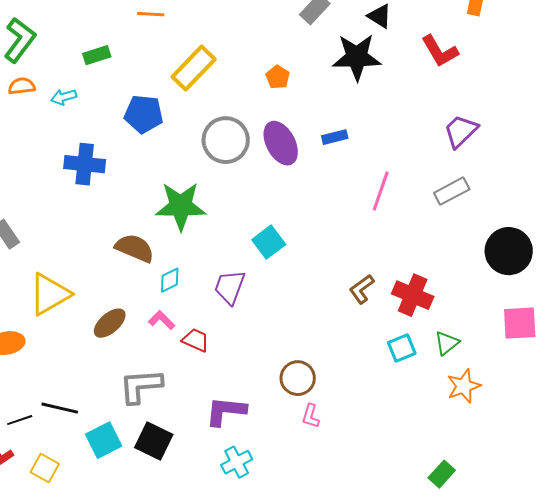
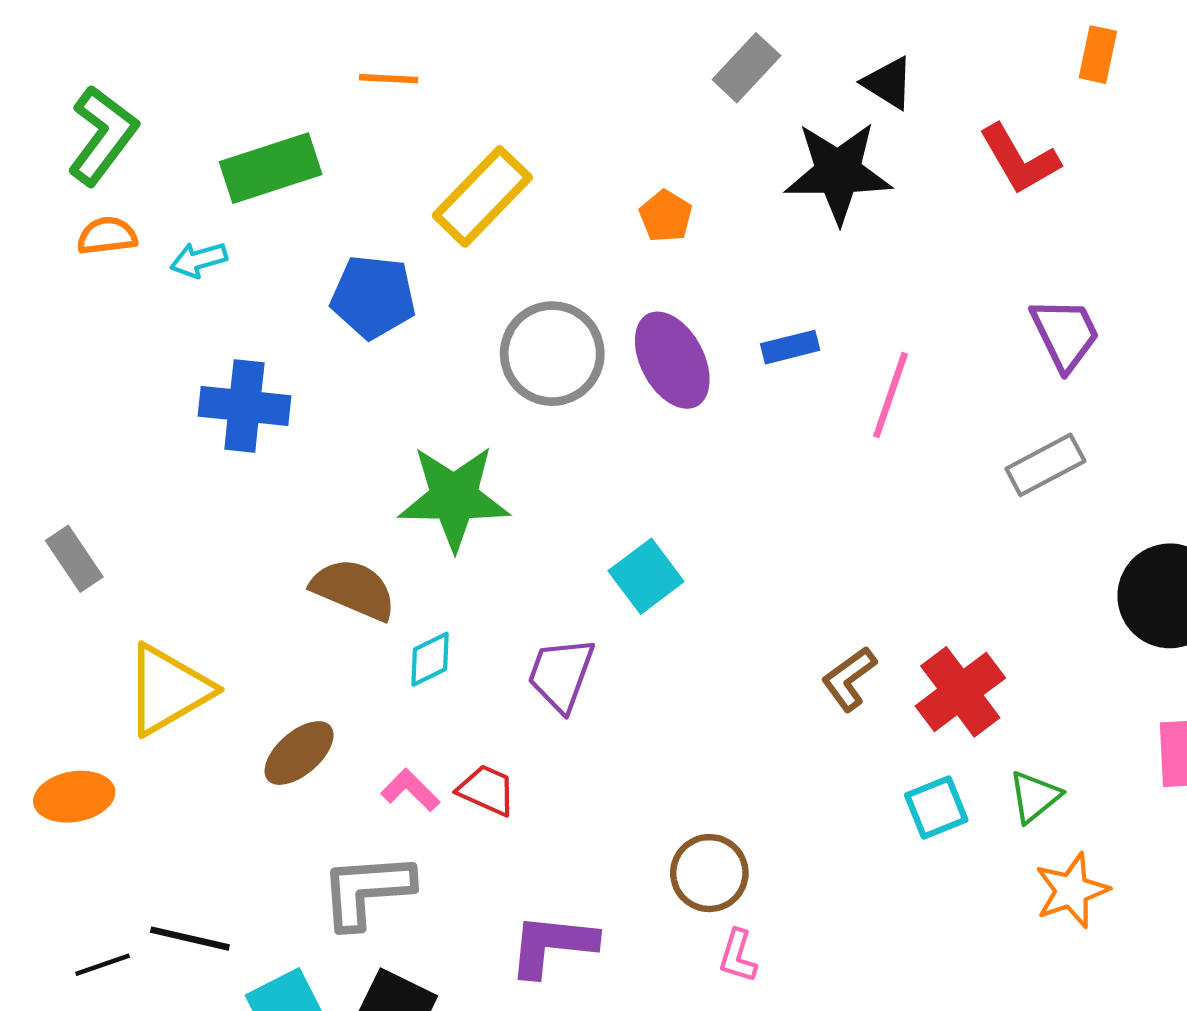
green rectangle: (97, 55) -> (271, 168), size x1.6
purple trapezoid: (461, 131) -> (1065, 334), turned 108
pink line: (381, 191) -> (891, 395), moved
red cross: (413, 295) -> (960, 692), turned 30
pink L-shape: (162, 320) -> (410, 790), moved

